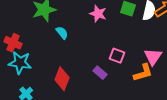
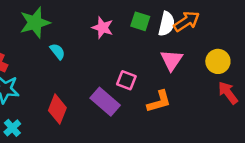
pink triangle: (153, 57) -> (172, 60), moved
purple rectangle: (100, 73) -> (105, 102), size x1.6

